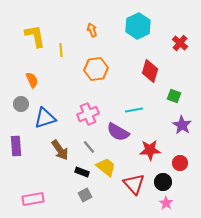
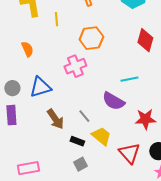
gray circle: (21, 104) -> (12, 88), moved
pink cross: (88, 114) -> (75, 66), moved

